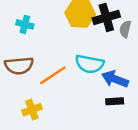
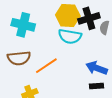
cyan cross: (25, 24) -> (23, 25), size x1.6
cyan semicircle: (90, 64) -> (70, 36), moved

